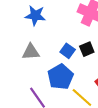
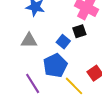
black square: (87, 49) -> (79, 31), moved

